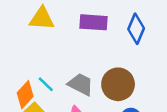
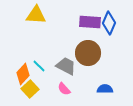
purple rectangle: (94, 22) -> (90, 22), moved
brown circle: (118, 84) -> (88, 53), moved

